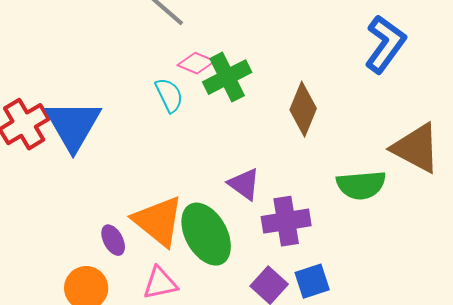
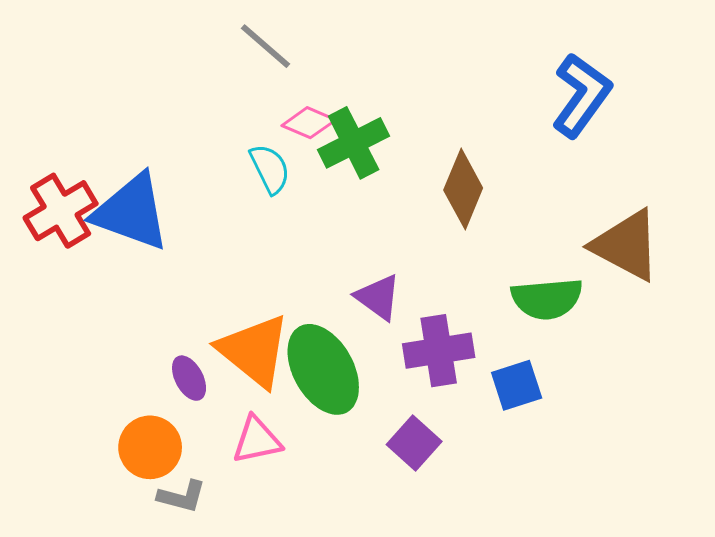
blue triangle: (73, 125) -> (131, 212), turned -40
blue square: (312, 281) -> (517, 385), moved

